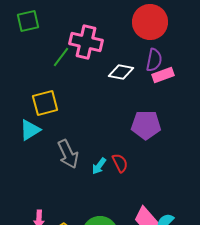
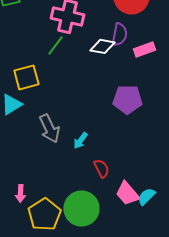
green line: (61, 57) -> (55, 45), moved
purple semicircle: (154, 60) -> (119, 34), moved
red semicircle: (120, 163) -> (101, 168), moved

